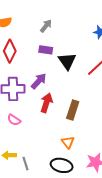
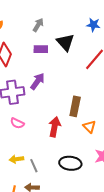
black triangle: (67, 61) -> (65, 42), moved
red arrow: (46, 103) -> (55, 127), moved
orange triangle: (68, 142) -> (89, 127), moved

